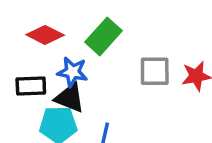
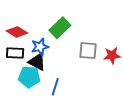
red diamond: (45, 35) -> (17, 32), moved
blue star: (72, 72) -> (40, 47), turned -30

